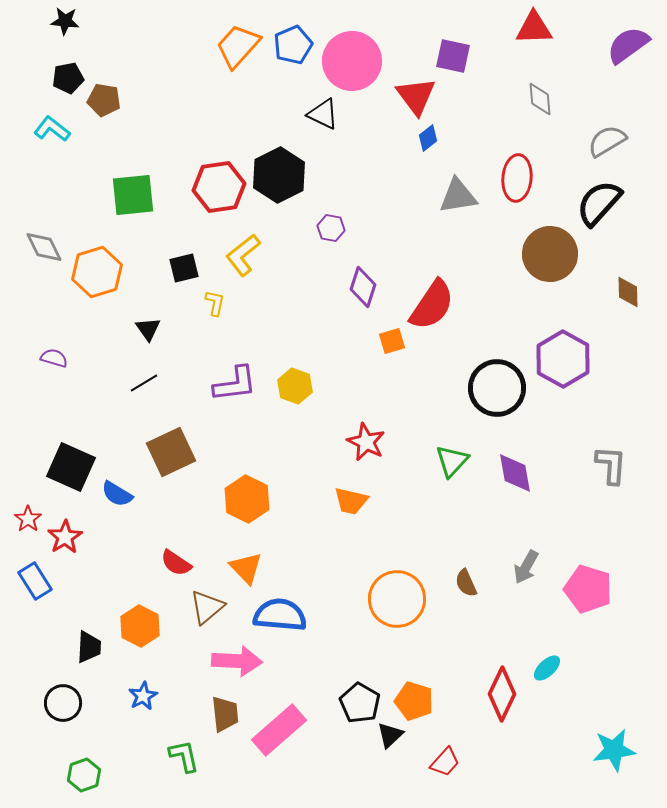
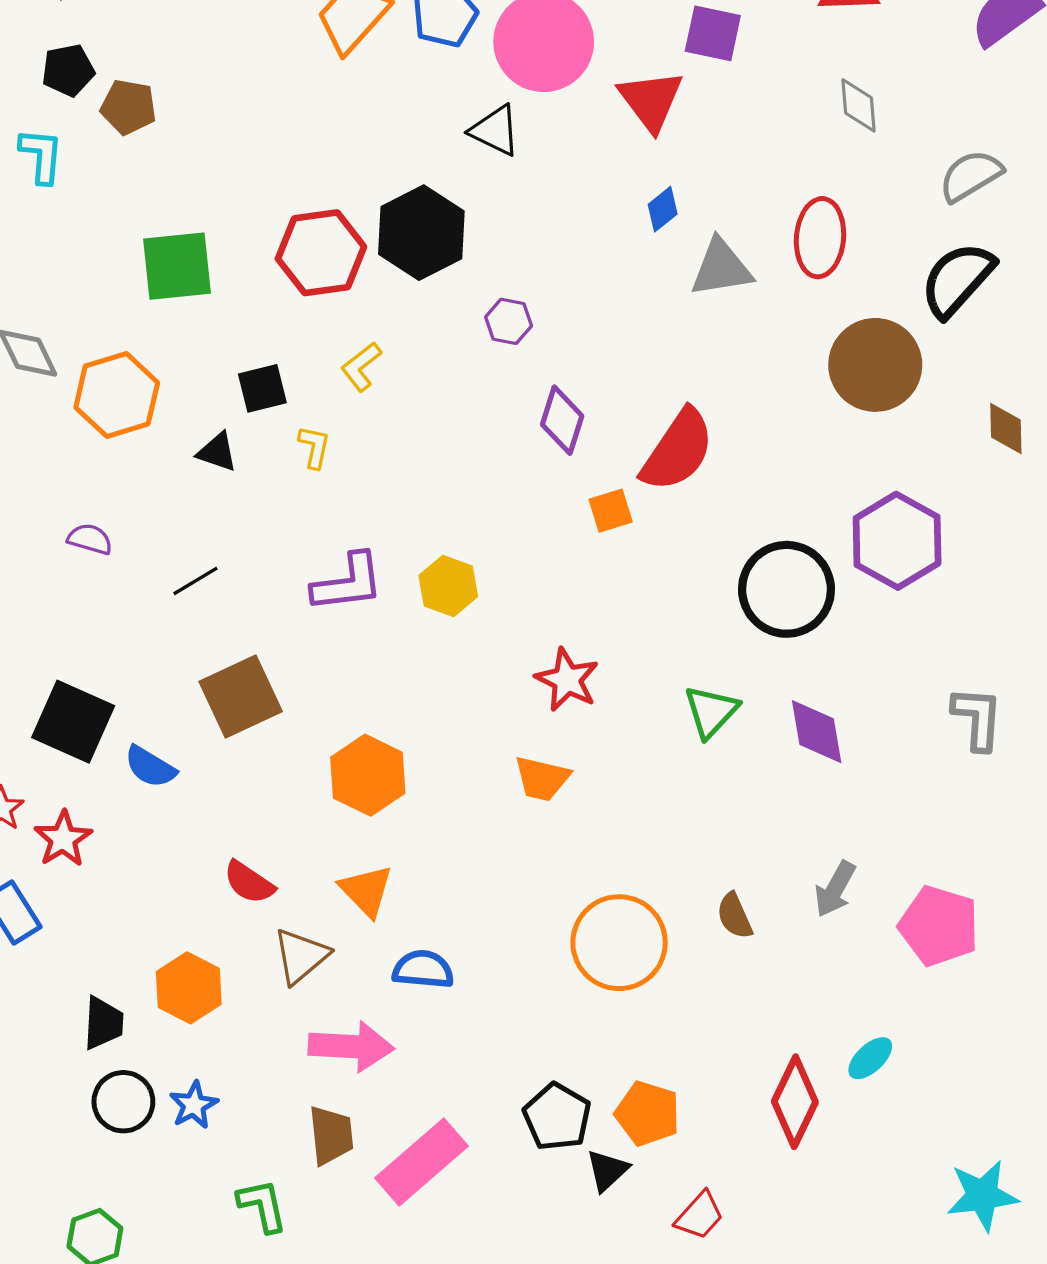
cyan L-shape: (52, 129) -> (41, 156), turned 57
blue diamond: (428, 138) -> (663, 209), moved
yellow L-shape: (243, 255) -> (361, 367), size x0.7
black triangle: (148, 329) -> (217, 452), moved, turned -36
purple semicircle: (54, 358) -> (90, 539), moved
blue semicircle: (280, 615) -> (423, 969), size x0.7
black circle: (63, 703) -> (123, 1102), moved

